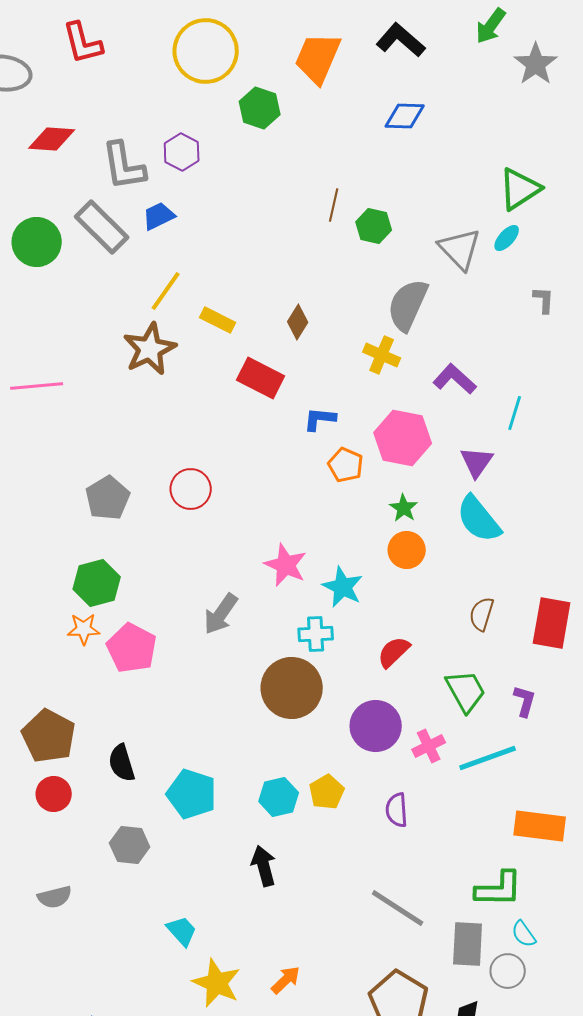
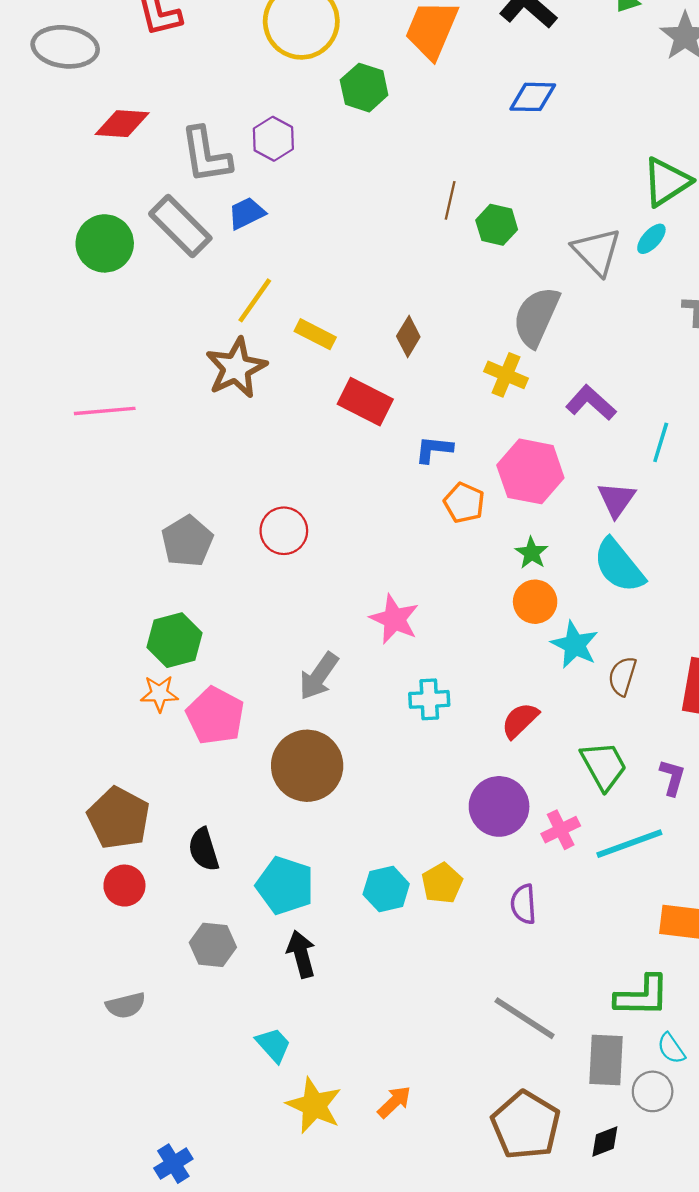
cyan star: (343, 587) -> (575, 645), moved
brown circle: (292, 688) -> (307, 766), moved
black arrow: (264, 866) -> (301, 954), moved

